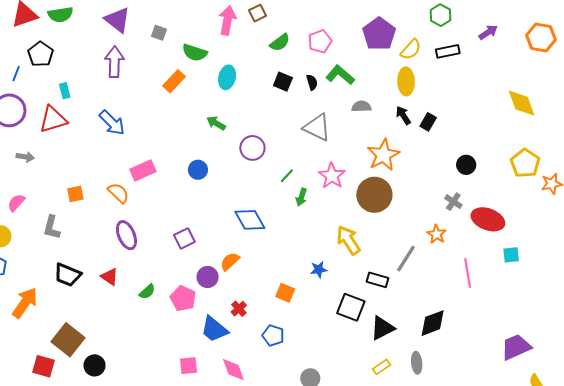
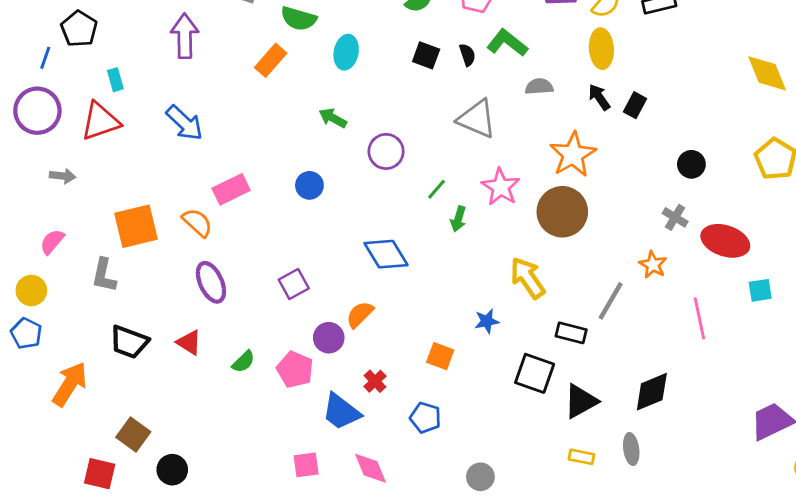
orange square: (75, 194) -> (136, 226), size x1.8
brown square: (68, 340) -> (133, 435), size x0.7
yellow rectangle: (382, 367) -> (581, 457), turned 48

